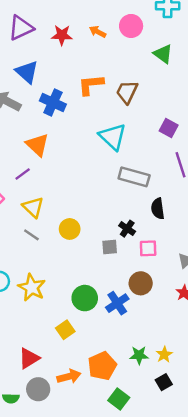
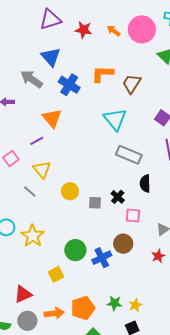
pink circle: (131, 26) -> (142, 29), size x1.4
gray line: (31, 235) -> (30, 191), moved
gray square: (110, 247) -> (95, 203), moved

